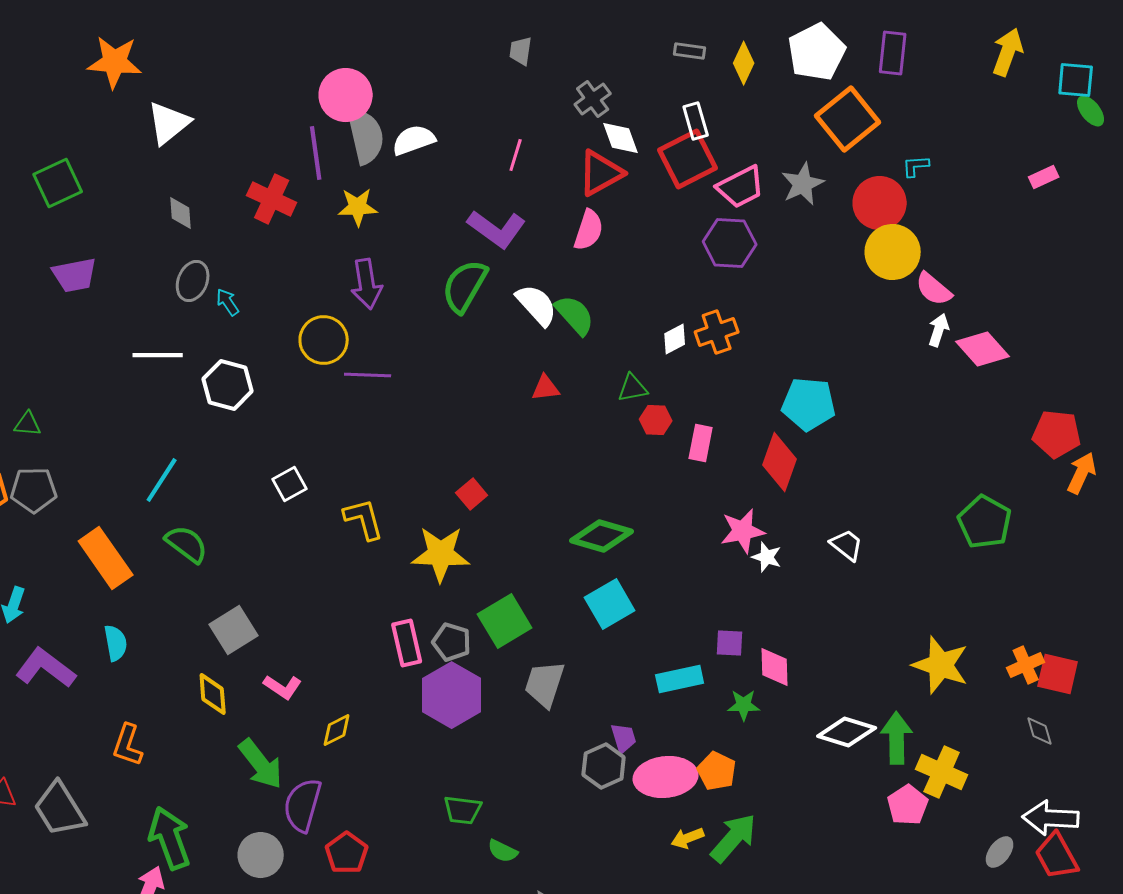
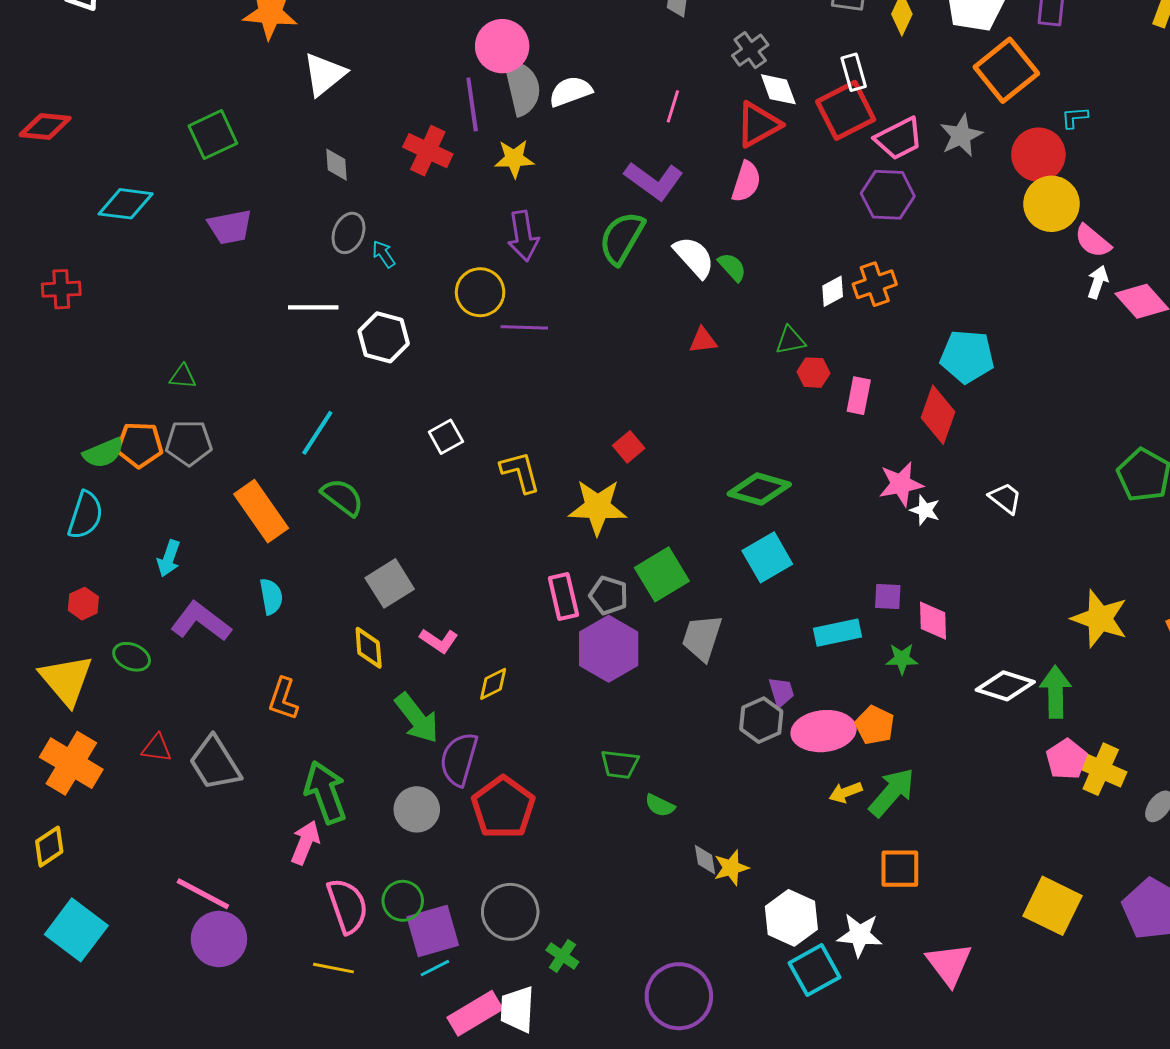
green semicircle: (575, 315) -> (732, 267), size x0.7
yellow cross: (942, 772) -> (1101, 769), moved
red pentagon: (347, 853) -> (503, 807), size x1.5

